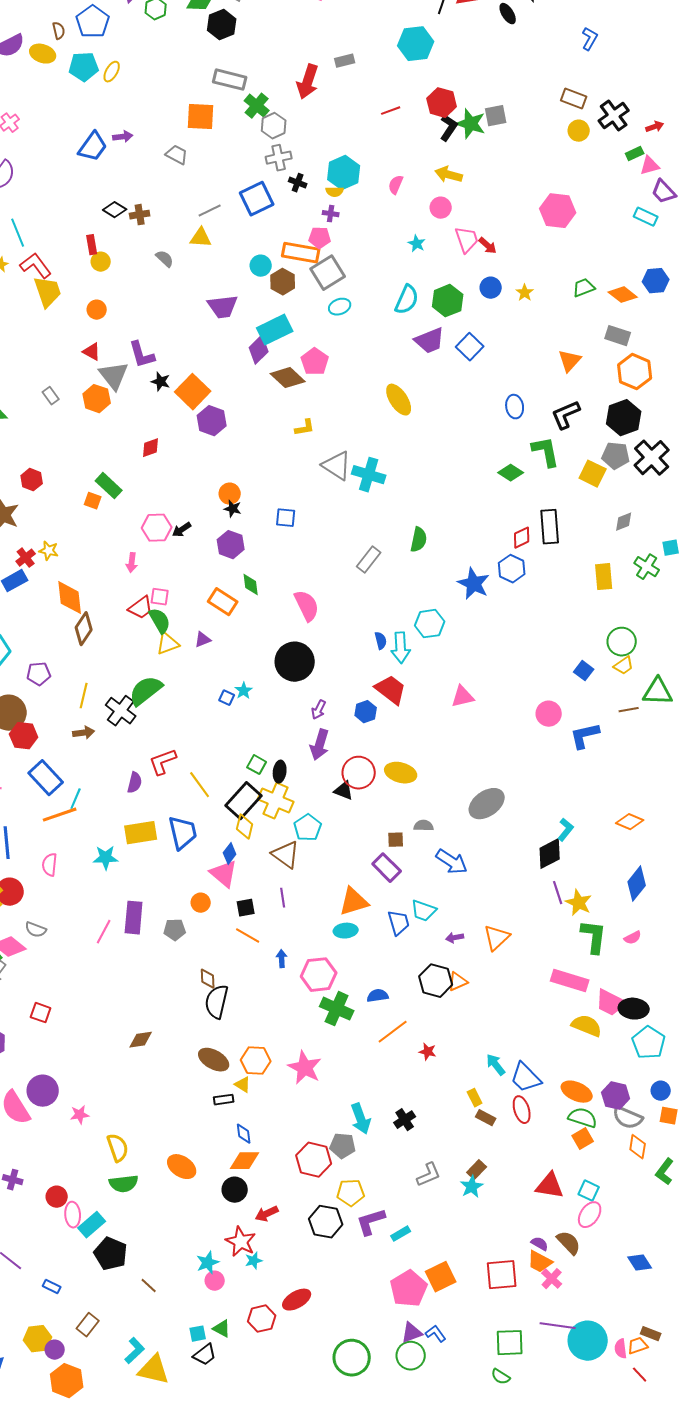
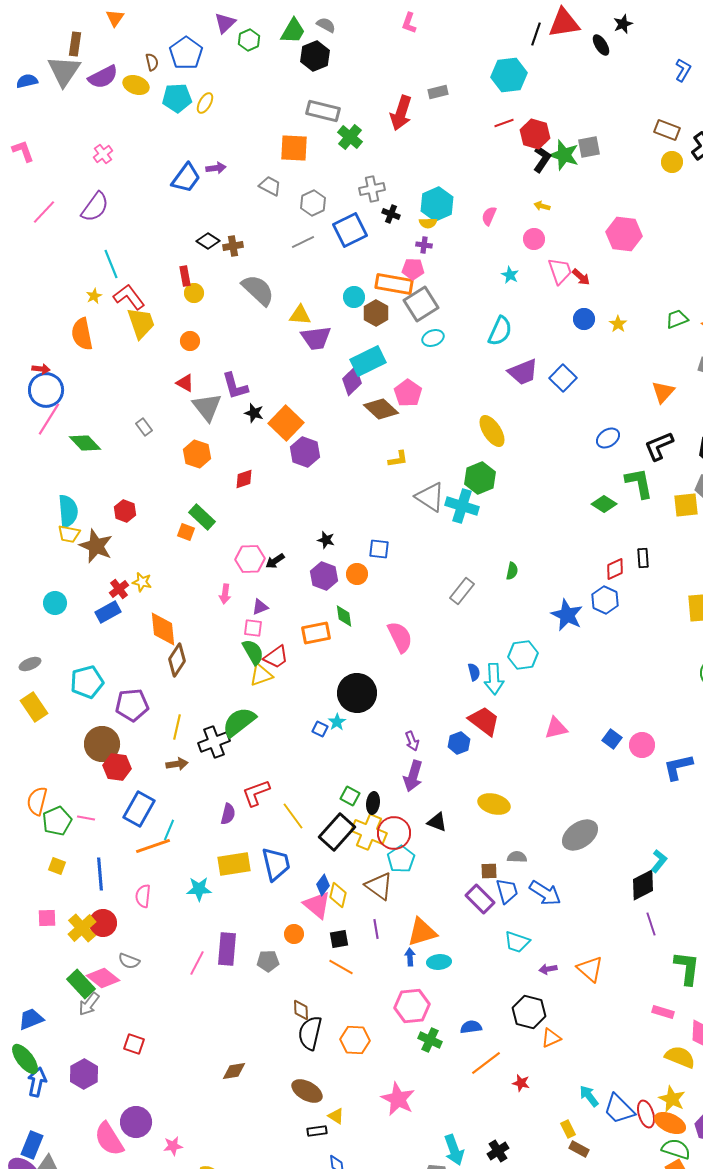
red line: (391, 111) -> (504, 123), moved
gray hexagon: (274, 126) -> (313, 203), moved
yellow arrow: (449, 175) -> (542, 206), size x0.6
pink hexagon: (558, 211) -> (624, 234), moved
yellow triangle: (201, 238) -> (300, 315), moved
gray semicircle: (165, 259) -> (258, 290), size x1.8
green hexagon: (448, 301) -> (480, 478), moved
orange hexagon: (97, 399) -> (197, 454), moved
blue ellipse: (515, 407) -> (608, 438), turned 65
yellow square: (593, 474) -> (686, 505), turned -32
orange circle: (230, 494) -> (357, 574), moved
black rectangle: (550, 527) -> (643, 558), size x0.6
green semicircle: (419, 540) -> (512, 571), size x0.7
orange rectangle: (223, 602) -> (316, 633), turned -44
red trapezoid: (141, 608) -> (276, 657), moved
purple triangle: (203, 640) -> (260, 607), moved
black circle: (295, 662) -> (357, 693), moved
blue square: (584, 671) -> (612, 739), moved
purple pentagon: (39, 674) -> (132, 705), size x1.4
purple arrow: (319, 710) -> (412, 741), turned -48
black cross: (121, 711) -> (214, 742), turned 32
red circle: (359, 773) -> (394, 833), moved
blue rectangle: (46, 778) -> (139, 809), turned 72
yellow diamond: (245, 827) -> (338, 895), moved
orange triangle: (354, 902) -> (422, 932), moved
yellow star: (579, 903) -> (672, 1099), moved
blue trapezoid: (399, 923) -> (507, 891), moved
orange triangle: (497, 938) -> (590, 969), turned -36
blue arrow: (282, 959) -> (410, 957), moved
pink rectangle: (570, 981) -> (663, 1012), size x0.6
orange triangle: (458, 982) -> (551, 1038), moved
green cross: (337, 1009) -> (430, 1040), size x0.7
orange hexagon: (256, 1061) -> (355, 1040), moved
red ellipse: (522, 1110) -> (646, 1114), moved

